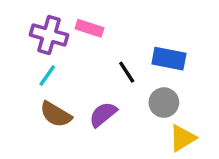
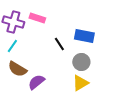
purple semicircle: (103, 114) -> (36, 82), moved
yellow triangle: (182, 138) -> (80, 83), moved

